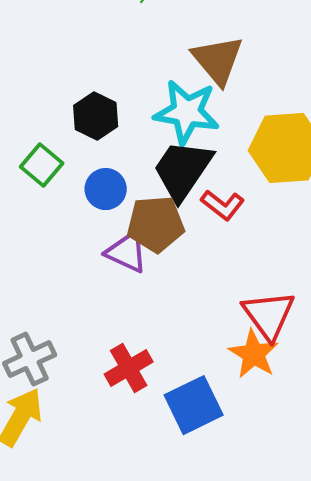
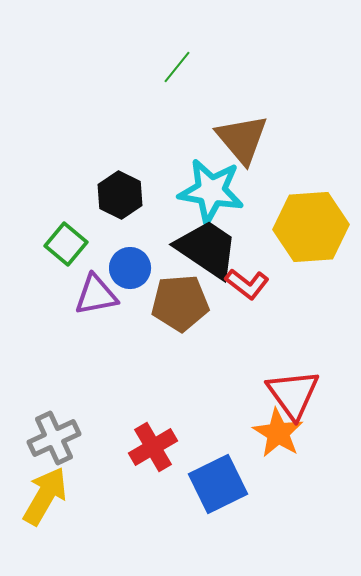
black trapezoid: (183, 170) -> (207, 249), turned 90
purple triangle: (127, 252) -> (96, 295), moved, turned -36

